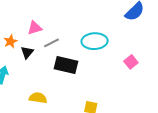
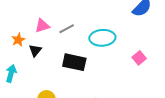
gray line: (52, 43) -> (67, 29), moved

